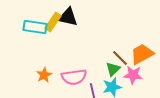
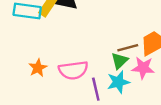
brown line: (120, 58) -> (128, 48), turned -60

